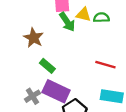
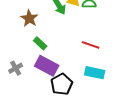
gray cross: (32, 96) -> (16, 68), moved

